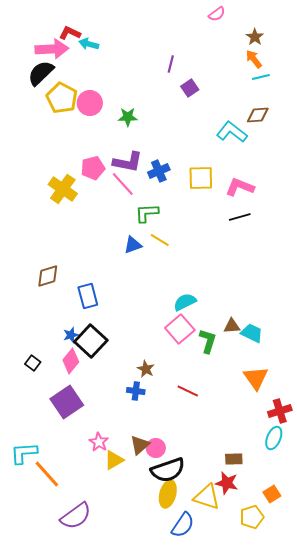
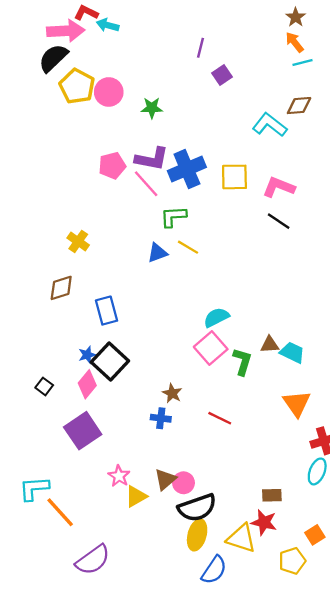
blue cross: (159, 171) -> (187, 169), size x1.5
yellow cross: (63, 189) -> (78, 242), moved, size x0.7
black line: (240, 217) -> (279, 221), turned 50

